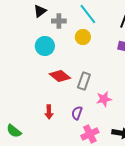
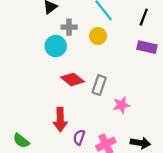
gray cross: (59, 21) -> (69, 27), moved
red arrow: (49, 112) -> (60, 120), size x1.5
purple semicircle: (77, 113) -> (79, 137), moved

